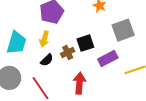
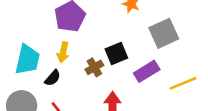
black semicircle: (47, 60) -> (53, 78), moved

